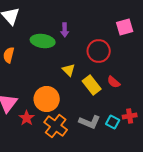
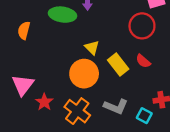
red circle: (99, 51) -> (142, 26), moved
orange circle: (47, 99) -> (84, 74), moved
cyan square: (113, 122) -> (144, 116), moved

